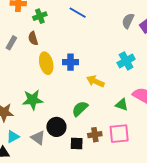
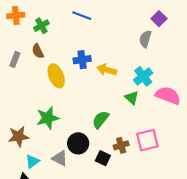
gray semicircle: (128, 21) -> (145, 39), moved
cyan cross: (126, 61) -> (143, 76), moved
blue cross: (70, 62) -> (82, 60), moved
yellow arrow: (95, 81) -> (107, 70), moved
green triangle: (122, 105) -> (132, 98), moved, turned 32
black square: (77, 143) -> (103, 158), turned 32

